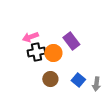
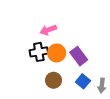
pink arrow: (30, 37) -> (48, 30), moved
purple rectangle: (71, 41) -> (79, 56), moved

